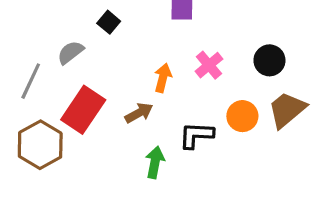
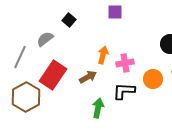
pink cross: (209, 65) -> (125, 63), moved, turned 30

